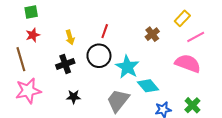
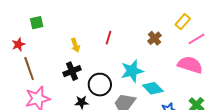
red star: (33, 35) -> (18, 44), moved
black circle: (99, 56) -> (100, 85), moved
cyan star: (127, 67) -> (132, 71), turned 30

